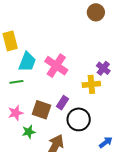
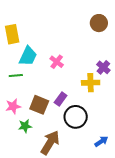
brown circle: (96, 12) -> (99, 23), moved
pink cross: (56, 66) -> (57, 62), size x0.6

